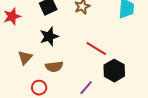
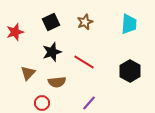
red line: (96, 48) -> (84, 62), moved
black hexagon: (114, 71) -> (130, 71), moved

